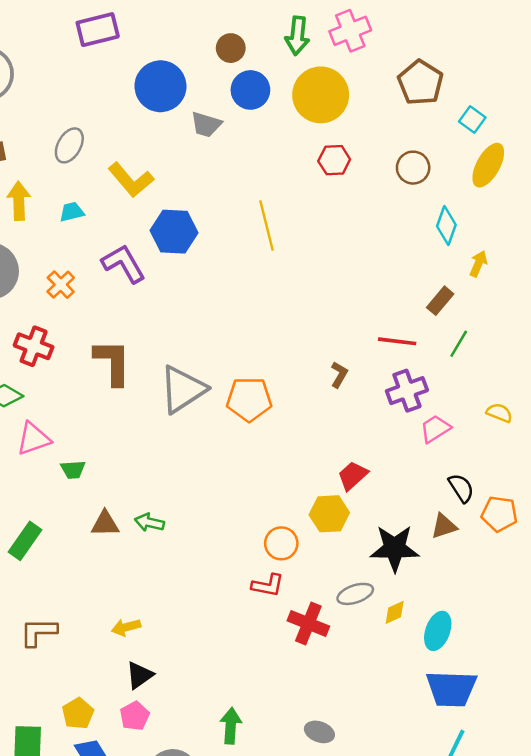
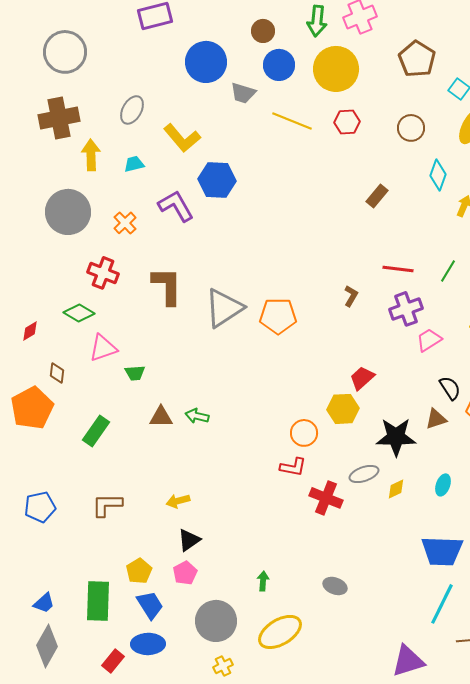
yellow line: (266, 225) -> (292, 121), moved, turned -54
brown rectangle: (440, 301) -> (377, 196), moved
cyan ellipse: (438, 631) -> (443, 485), moved, size x0.7
green arrow: (231, 726) -> (263, 581), size x0.7

